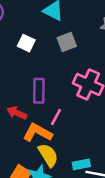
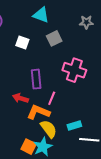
cyan rectangle: (81, 164) -> (74, 126), moved

